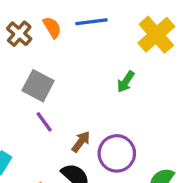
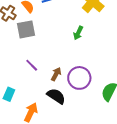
gray square: (38, 86) -> (26, 29), moved, turned -30

